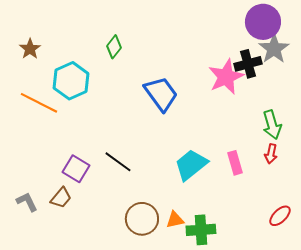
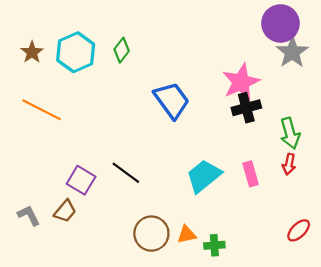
black cross: (248, 64) -> (246, 108), moved
cyan hexagon: (71, 81) -> (76, 52), moved
green cross: (201, 230) -> (214, 245), size x0.7

